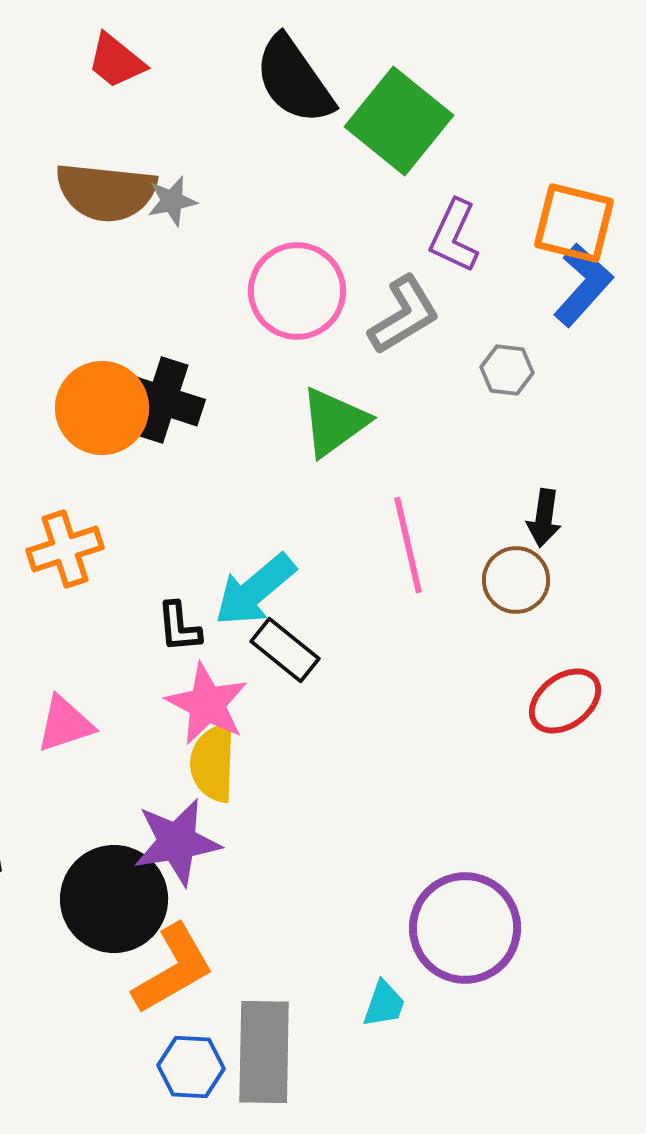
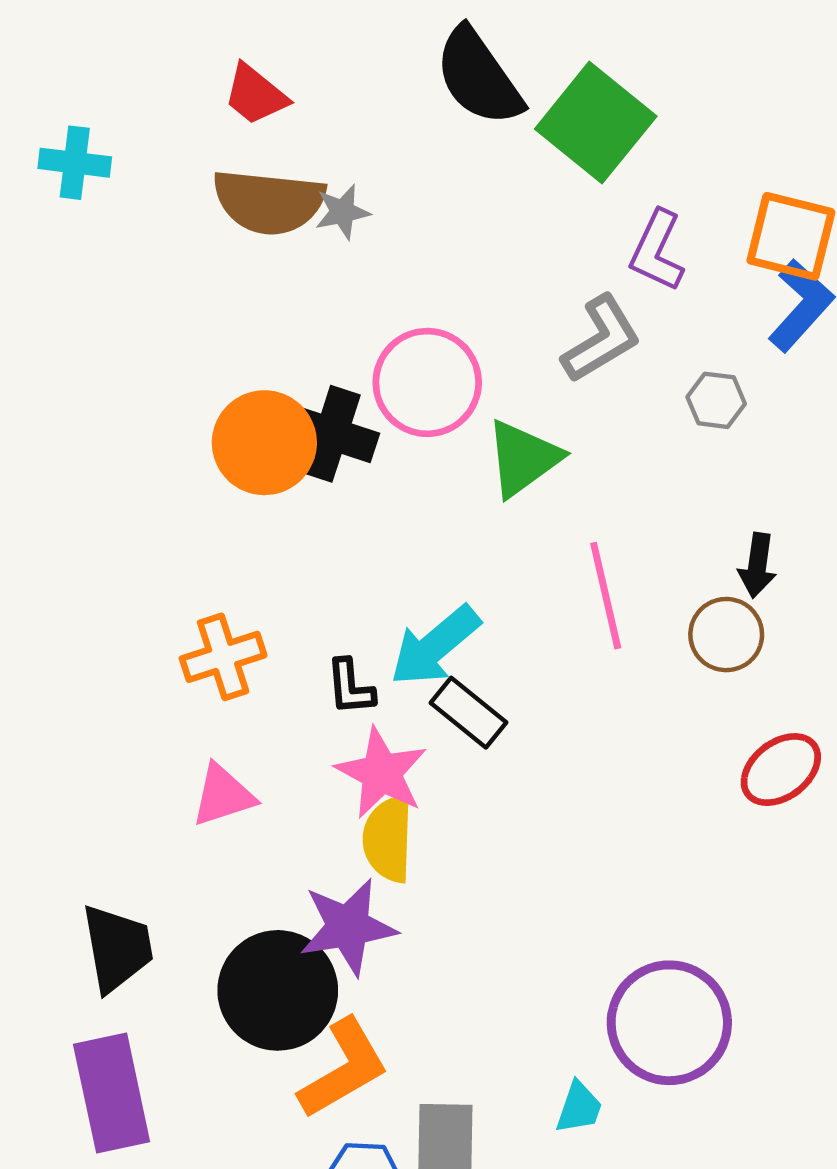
red trapezoid: (116, 61) -> (255, 95), moved
pink circle: (297, 291) -> (427, 382), moved
orange cross: (65, 549) -> (223, 657), moved

